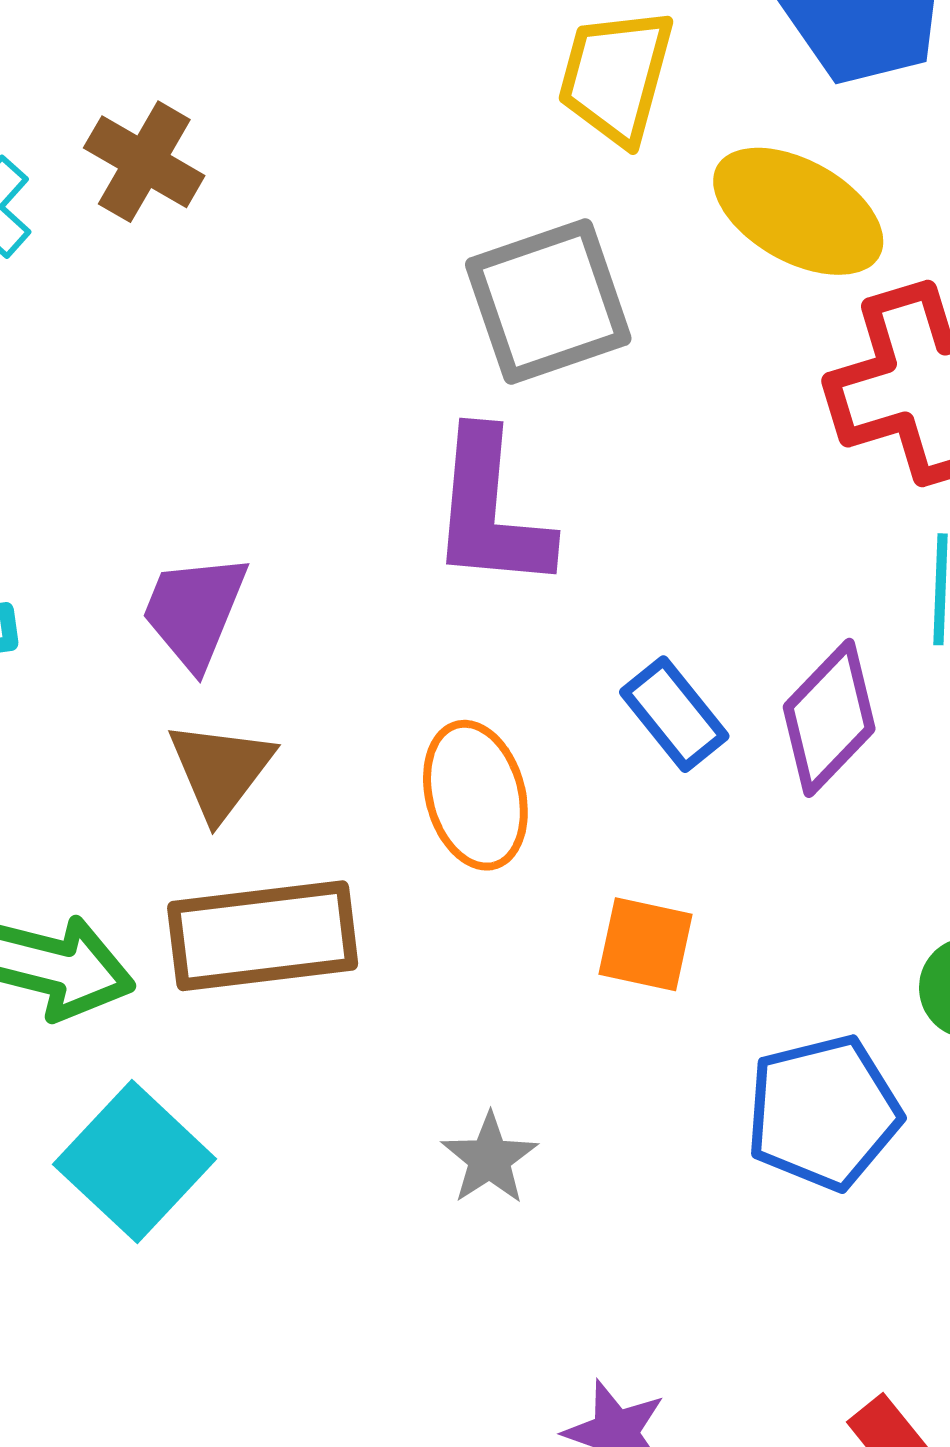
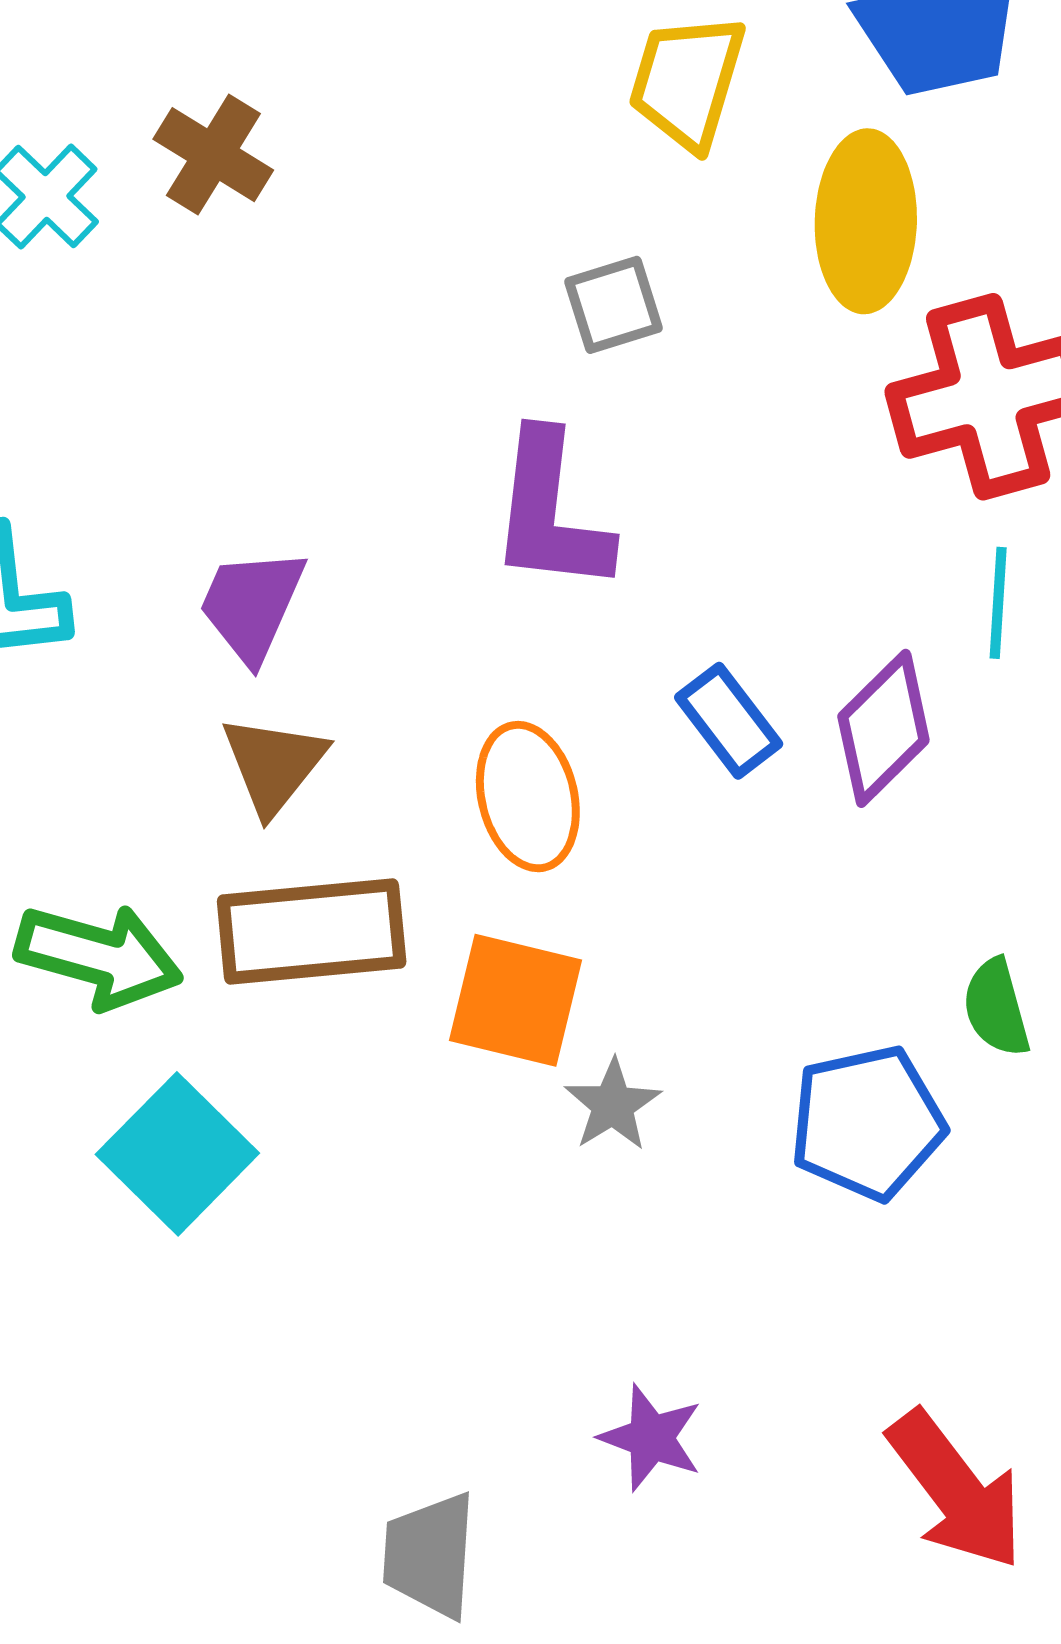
yellow ellipse: (798, 211) -> (866, 221), turned 61
gray square: (548, 302) -> (614, 305), size x0.6
orange square: (646, 944) -> (515, 1000), moved, size x1.4
gray star: (490, 1159) -> (613, 1105), moved

